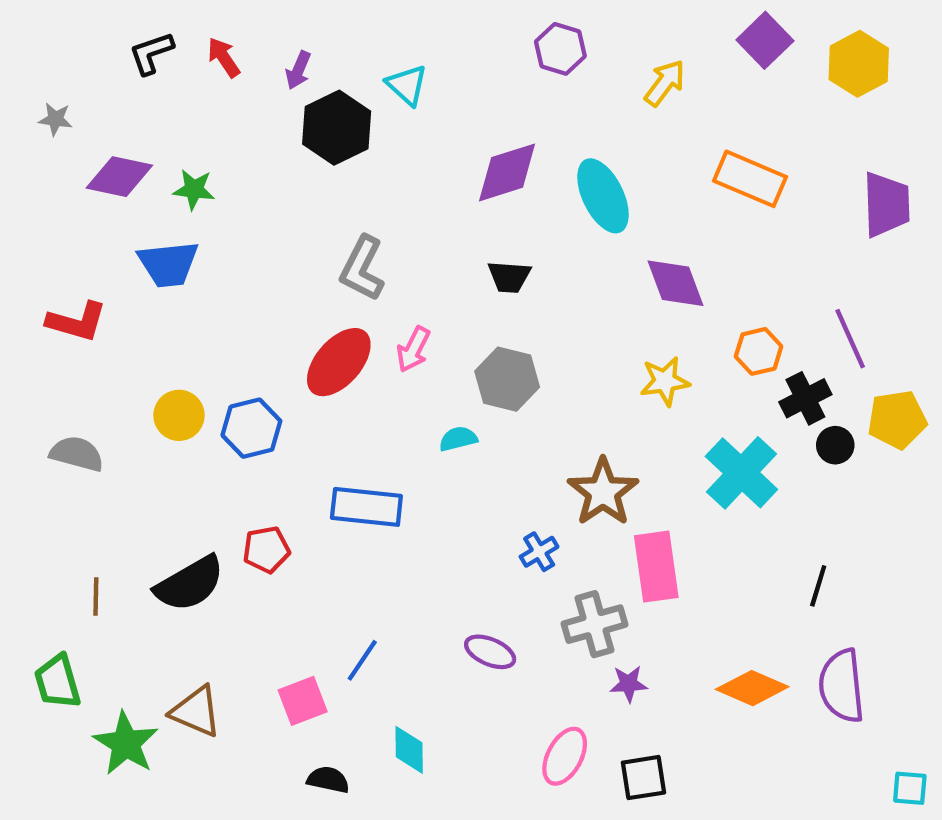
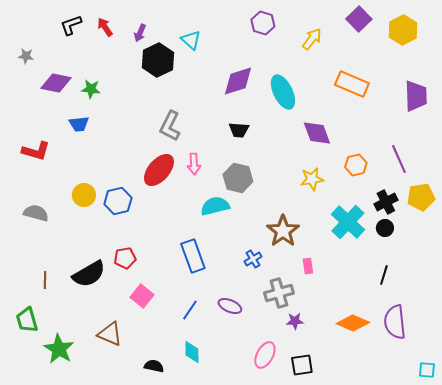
blue trapezoid: (168, 264) -> (79, 124), size x0.7
pink arrow: (413, 349) -> (194, 164), turned -30
black cross: (805, 398) -> (386, 202), moved
cyan semicircle: (458, 439) -> (215, 206), size x1.6
black circle: (835, 445) -> (385, 228), moved
blue rectangle: (366, 507) -> (193, 256), moved, turned 64
pink rectangle: (656, 567) -> (308, 266), size x0.5
blue line: (362, 660) -> (190, 310), moved
pink square: (303, 701) -> (142, 296), moved, turned -30
brown triangle: (196, 711) -> (110, 334), moved

